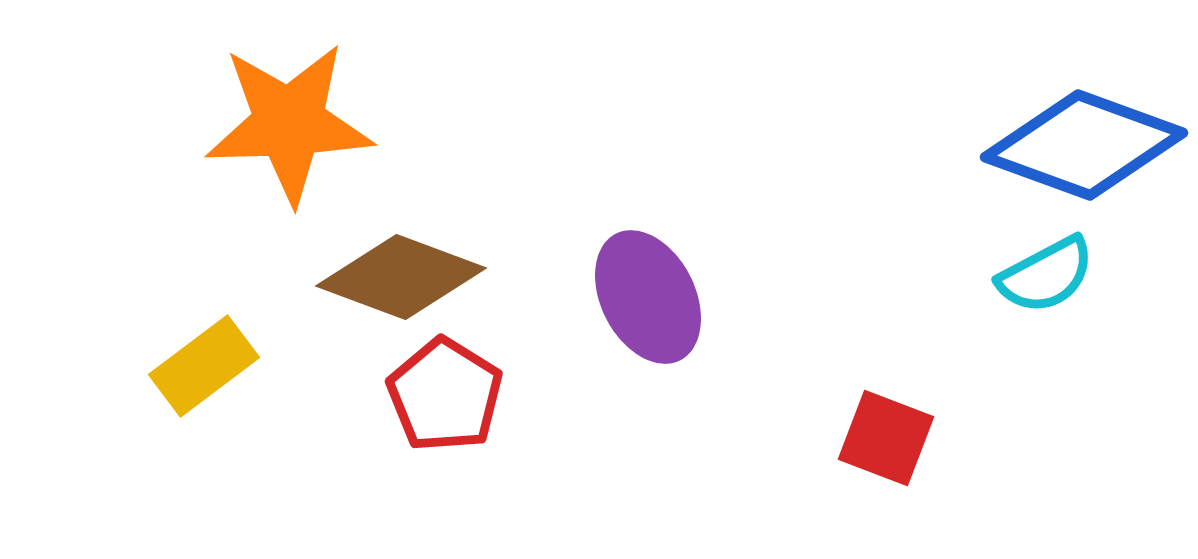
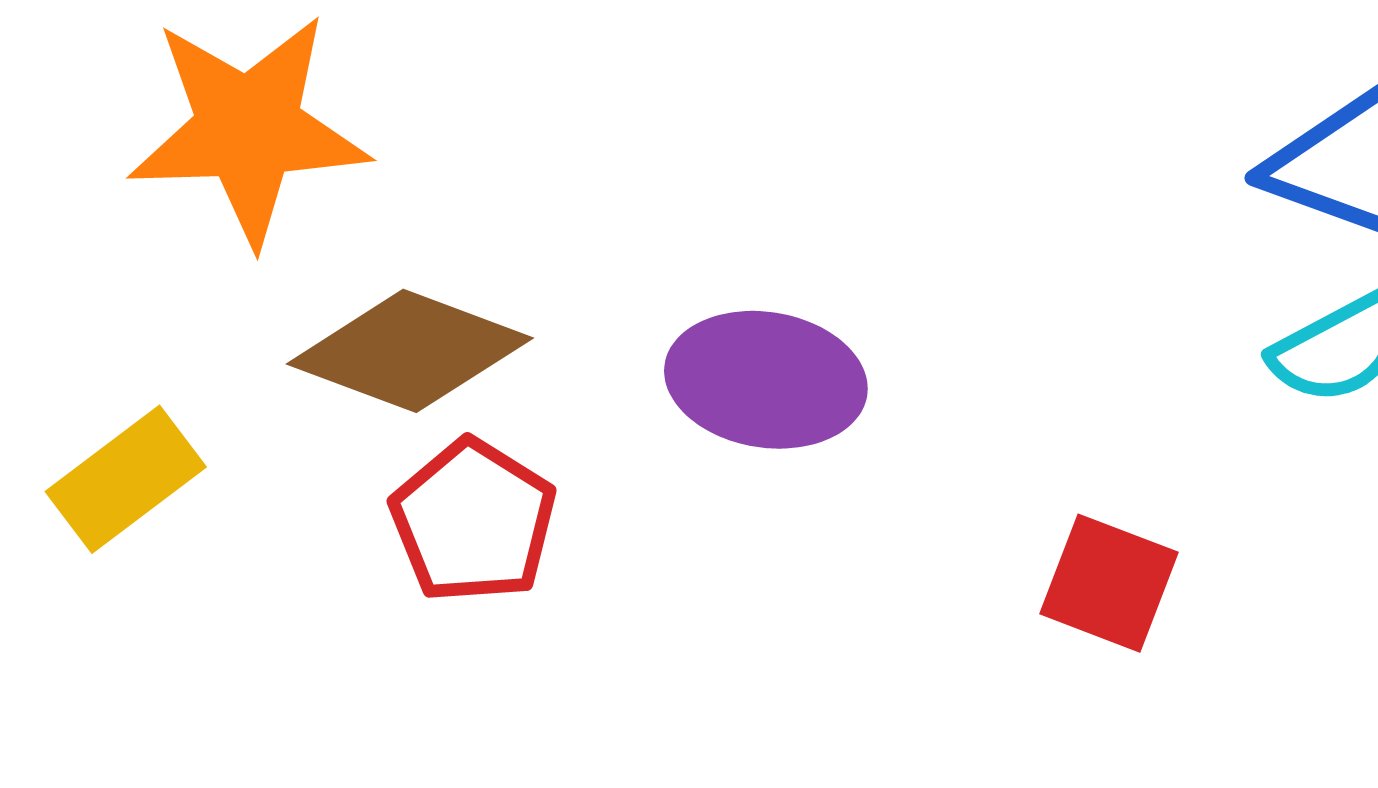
purple ellipse: (648, 297) -> (766, 380), turned -54

